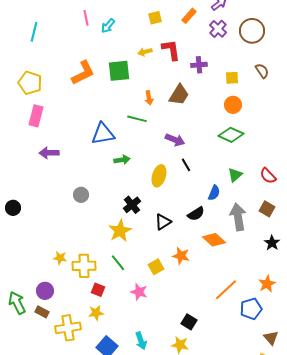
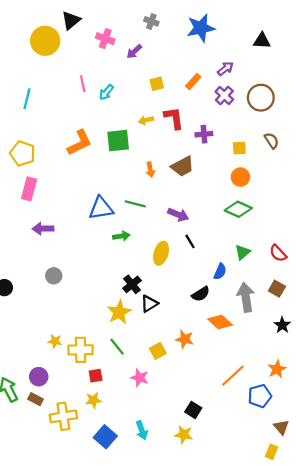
brown trapezoid: (179, 95) -> (182, 166), turned 30
green line: (137, 119) -> (135, 204), moved
gray circle: (81, 195) -> (54, 276), moved
black triangle: (163, 222) -> (149, 304), moved
red square: (98, 290) -> (96, 376), turned -32

